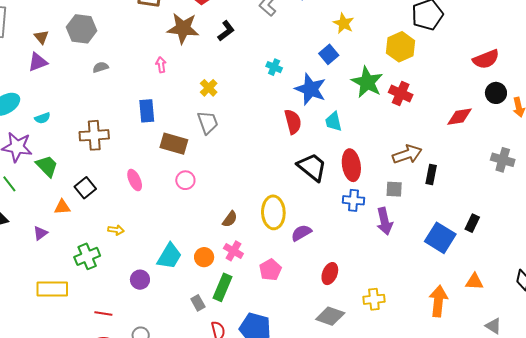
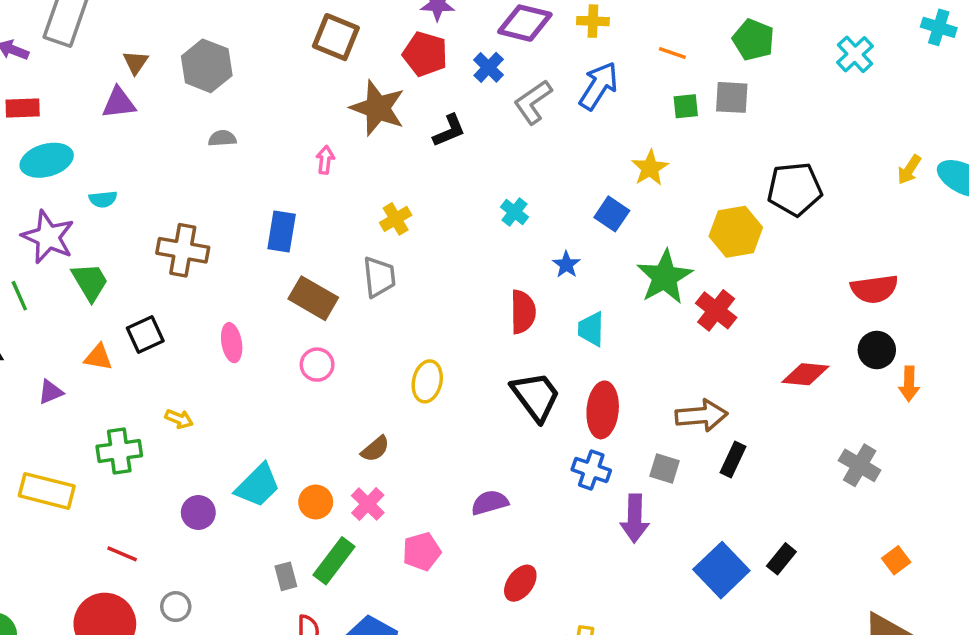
blue square: (329, 54) -> (612, 214), turned -30
blue star: (310, 89) -> (566, 265), size x0.5
yellow ellipse: (273, 212) -> (427, 381), moved, size x0.7

